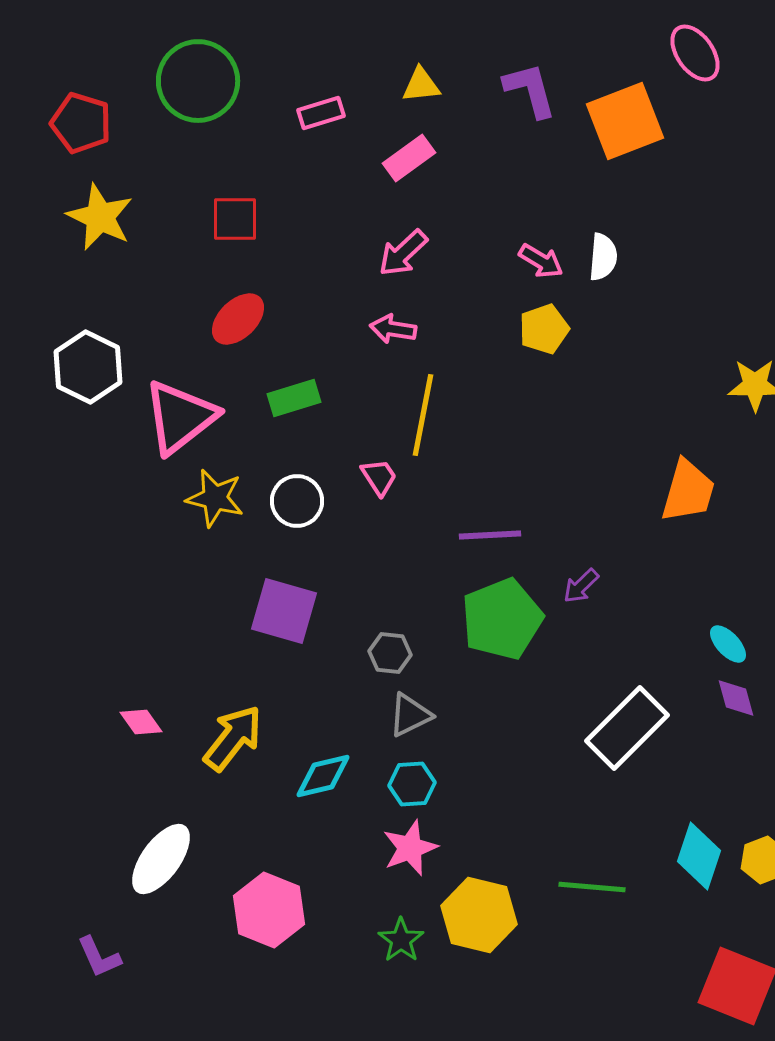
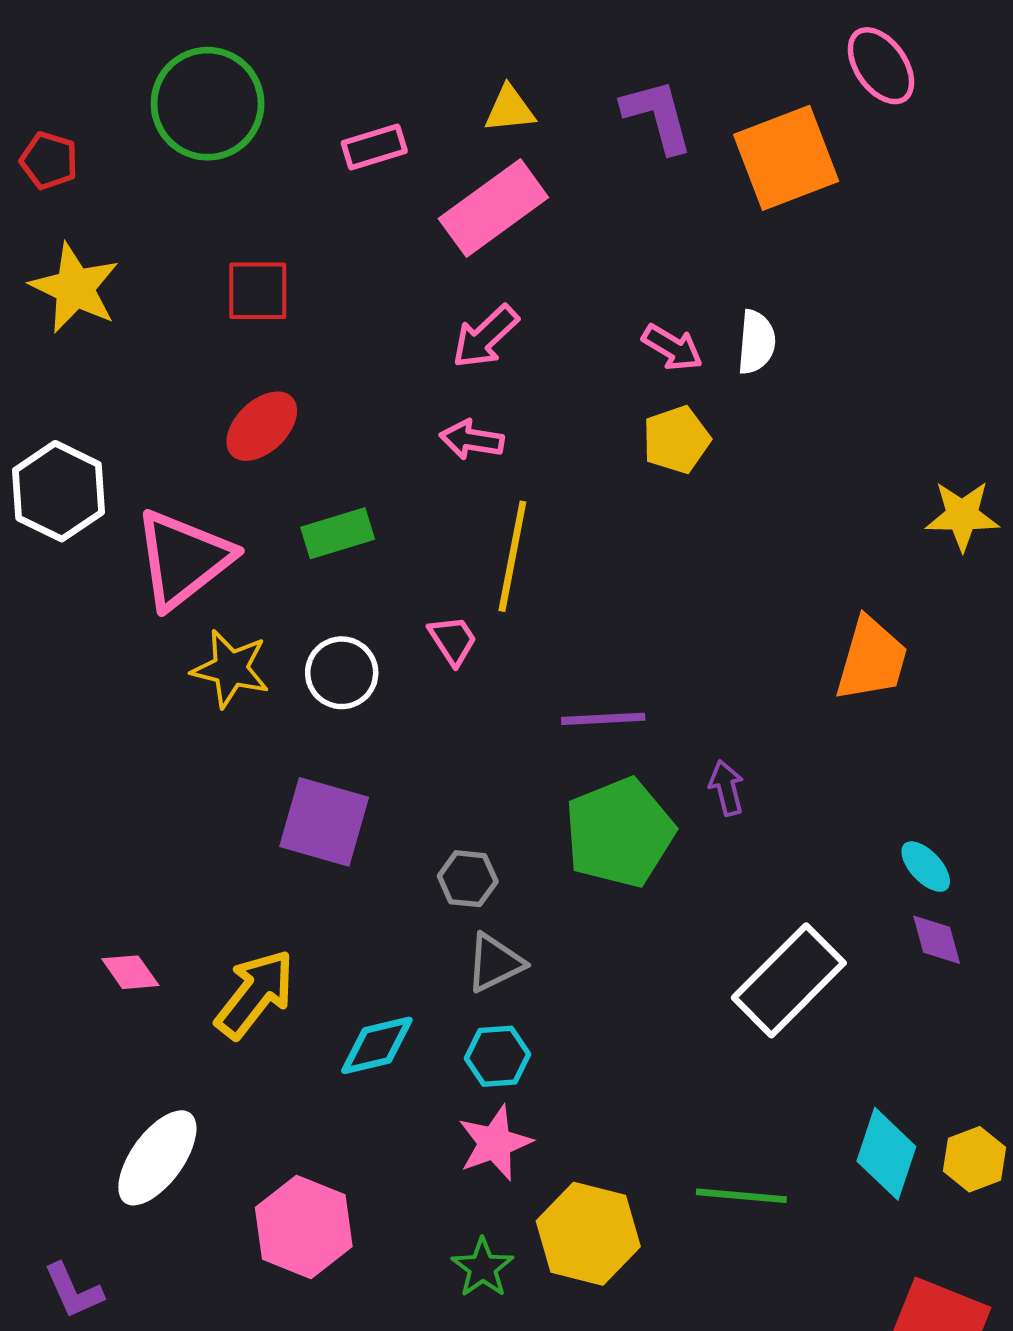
red pentagon: (81, 123) -> (49, 161), size x0.7
pink rectangle: (409, 158) -> (493, 208), size x1.5
purple arrow: (581, 586) -> (727, 788), turned 120

